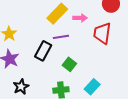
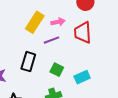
purple line: (61, 37) -> (51, 40), moved
cyan rectangle: (92, 87) -> (82, 77), moved, turned 35

